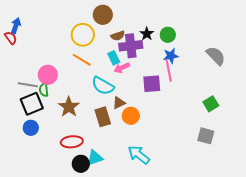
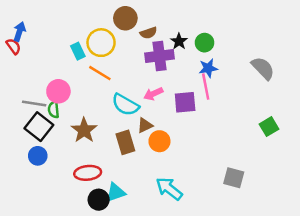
brown semicircle: (118, 36) -> (149, 33), moved
cyan rectangle: (114, 58) -> (78, 51), moved
pink arrow: (122, 68) -> (153, 94), moved
black square: (32, 104) -> (39, 127), turned -30
green square: (211, 104) -> (269, 127), moved
gray square: (206, 136) -> (234, 178), moved

